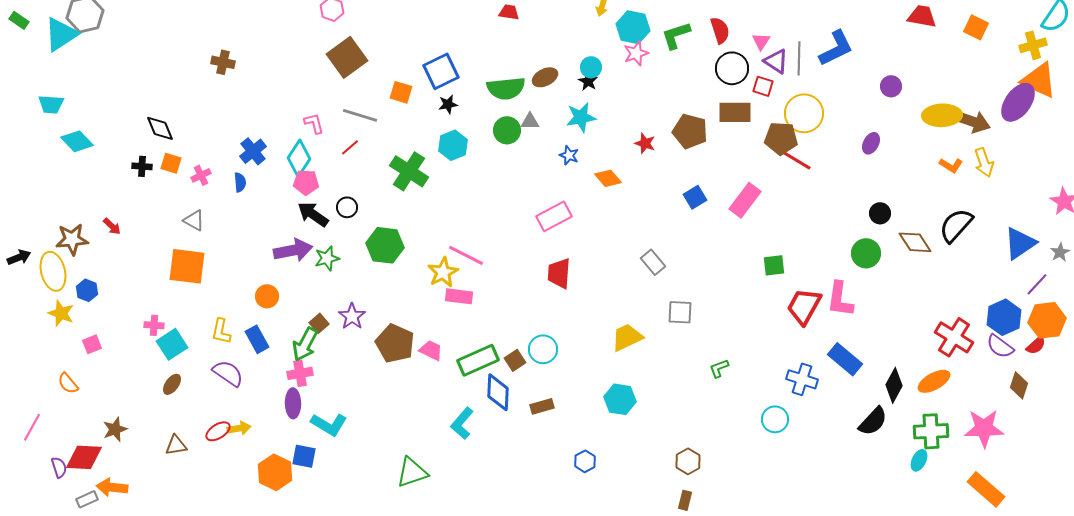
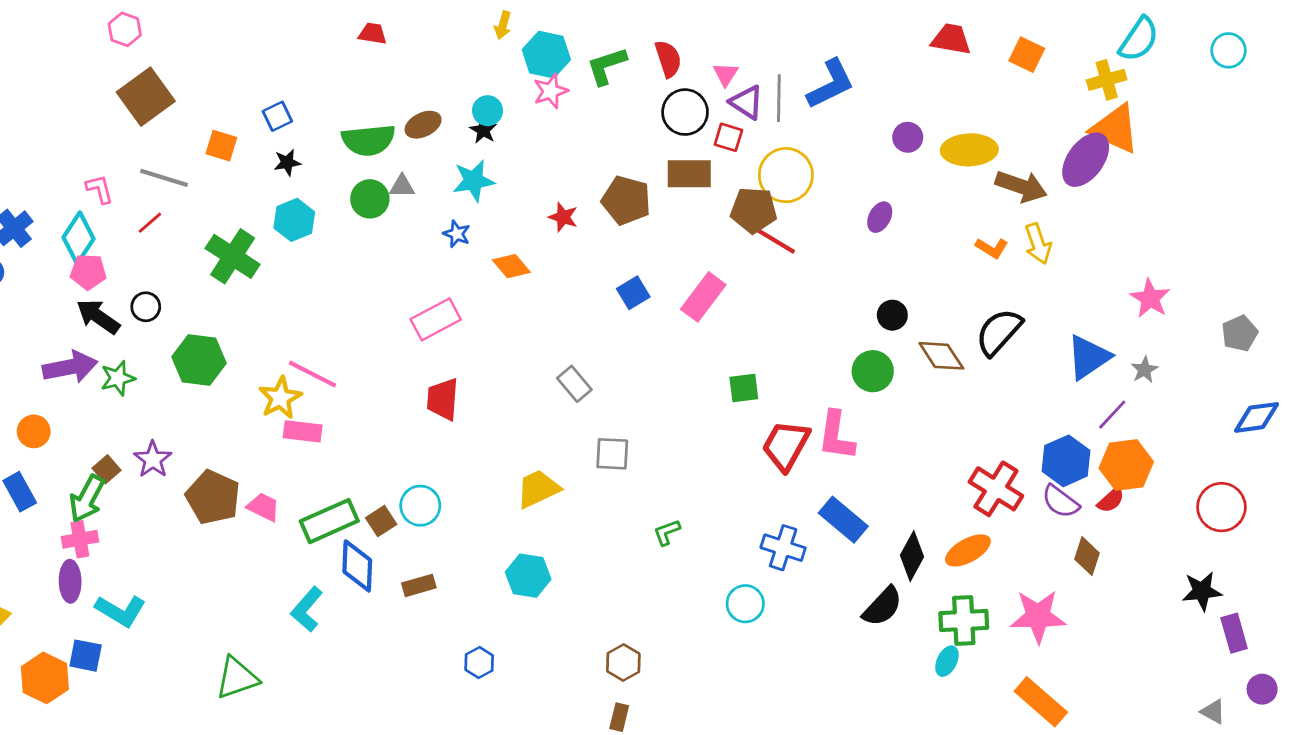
blue square: (441, 71) -> (277, 116), size x0.6
yellow ellipse: (942, 115) -> (969, 150), moved

